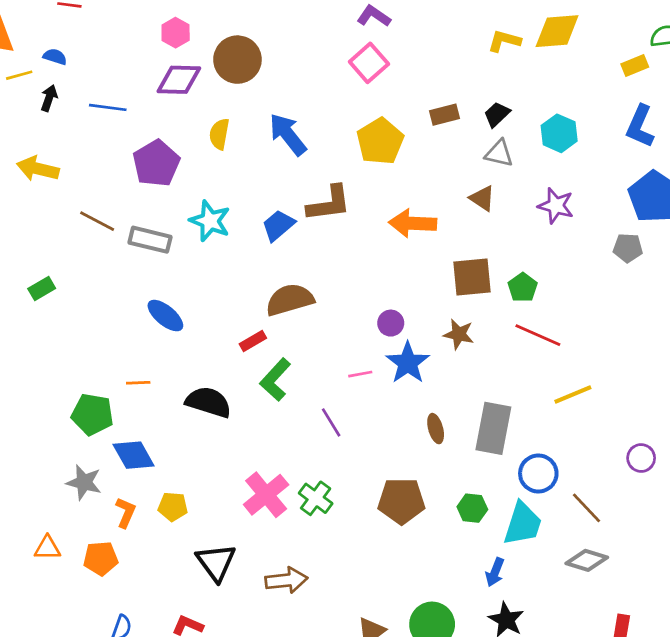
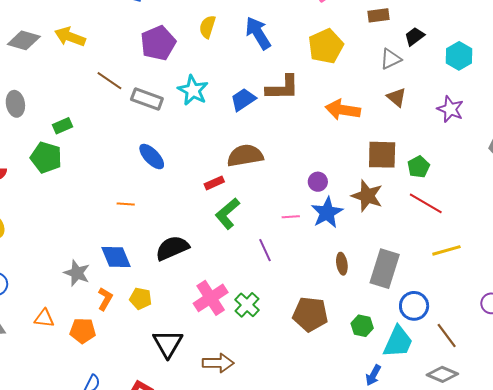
brown rectangle: (444, 115) -> (379, 15), moved
gray triangle: (499, 153) -> (391, 59), moved, turned -45
brown star: (459, 334) -> (367, 196), size x1.4
black semicircle: (208, 402) -> (172, 248), moved, turned -48
green pentagon: (92, 414) -> (46, 157), moved

